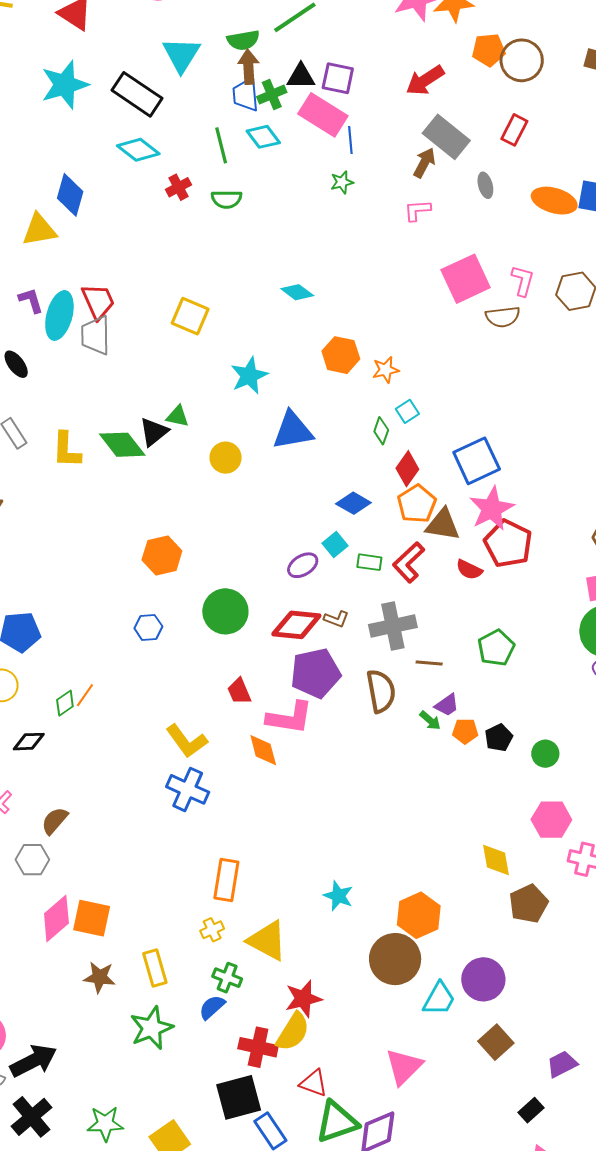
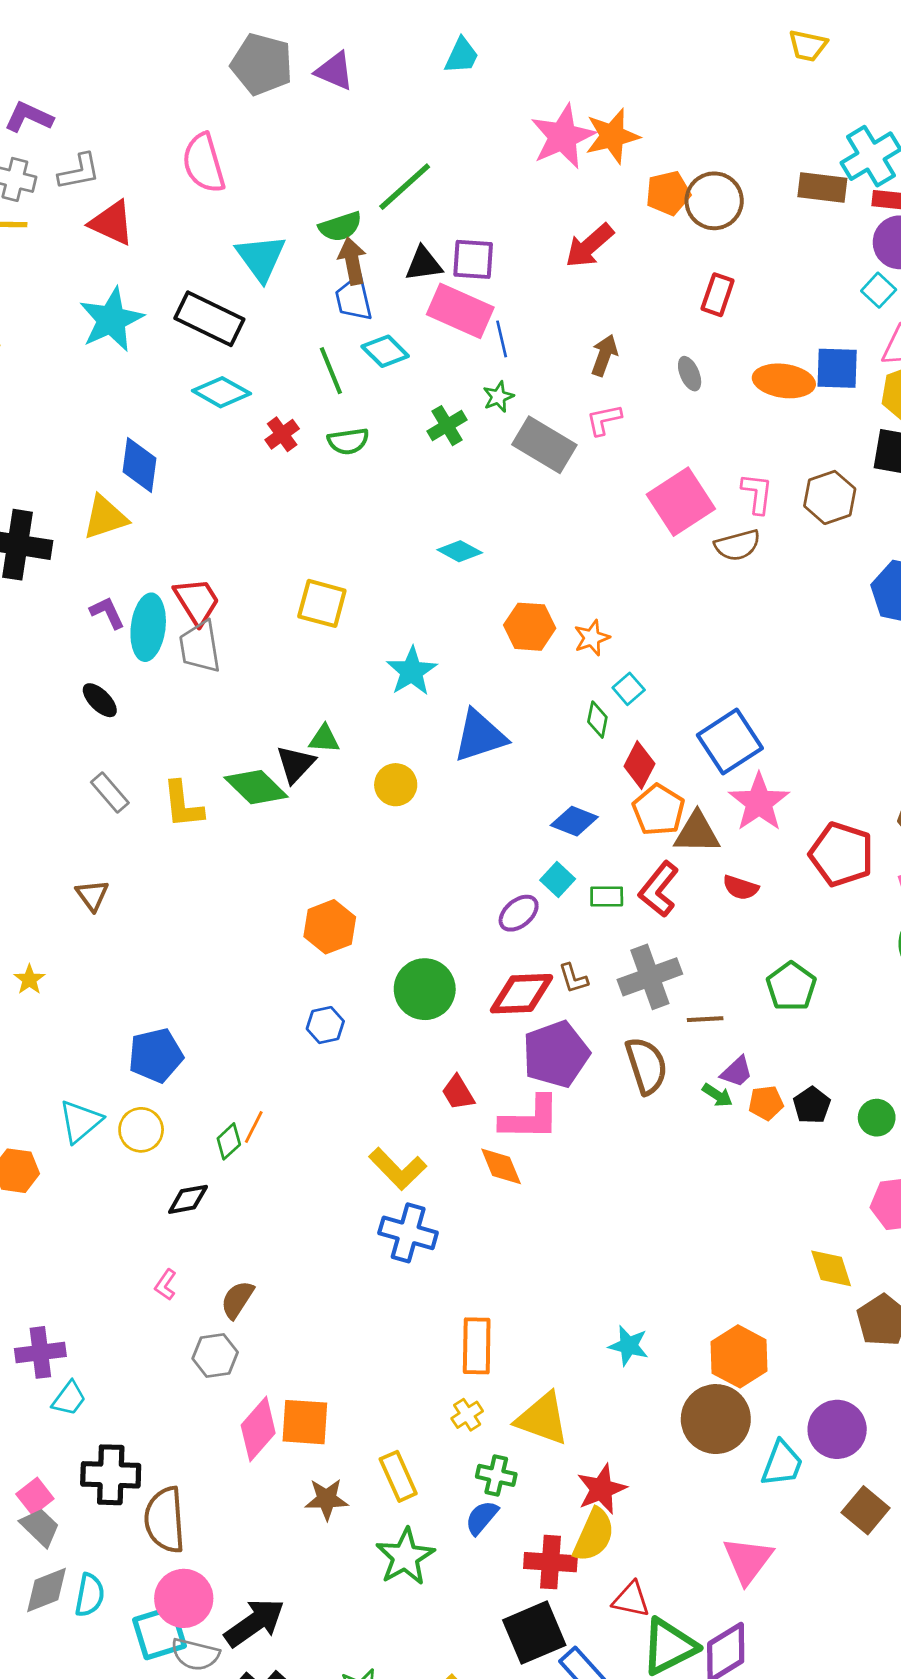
green cross: (272, 94) -> (447, 426), moved
gray rectangle: (446, 137) -> (544, 445), moved
red pentagon: (508, 544) -> (841, 854), moved
brown L-shape: (336, 619) -> (573, 978), turned 60

